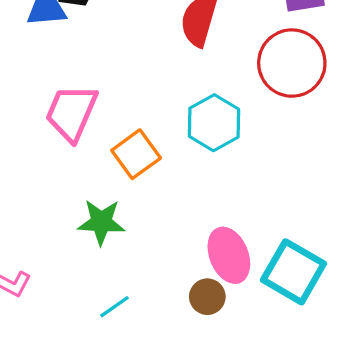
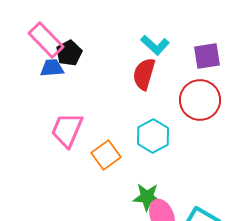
green star: (101, 222) -> (147, 197), moved

